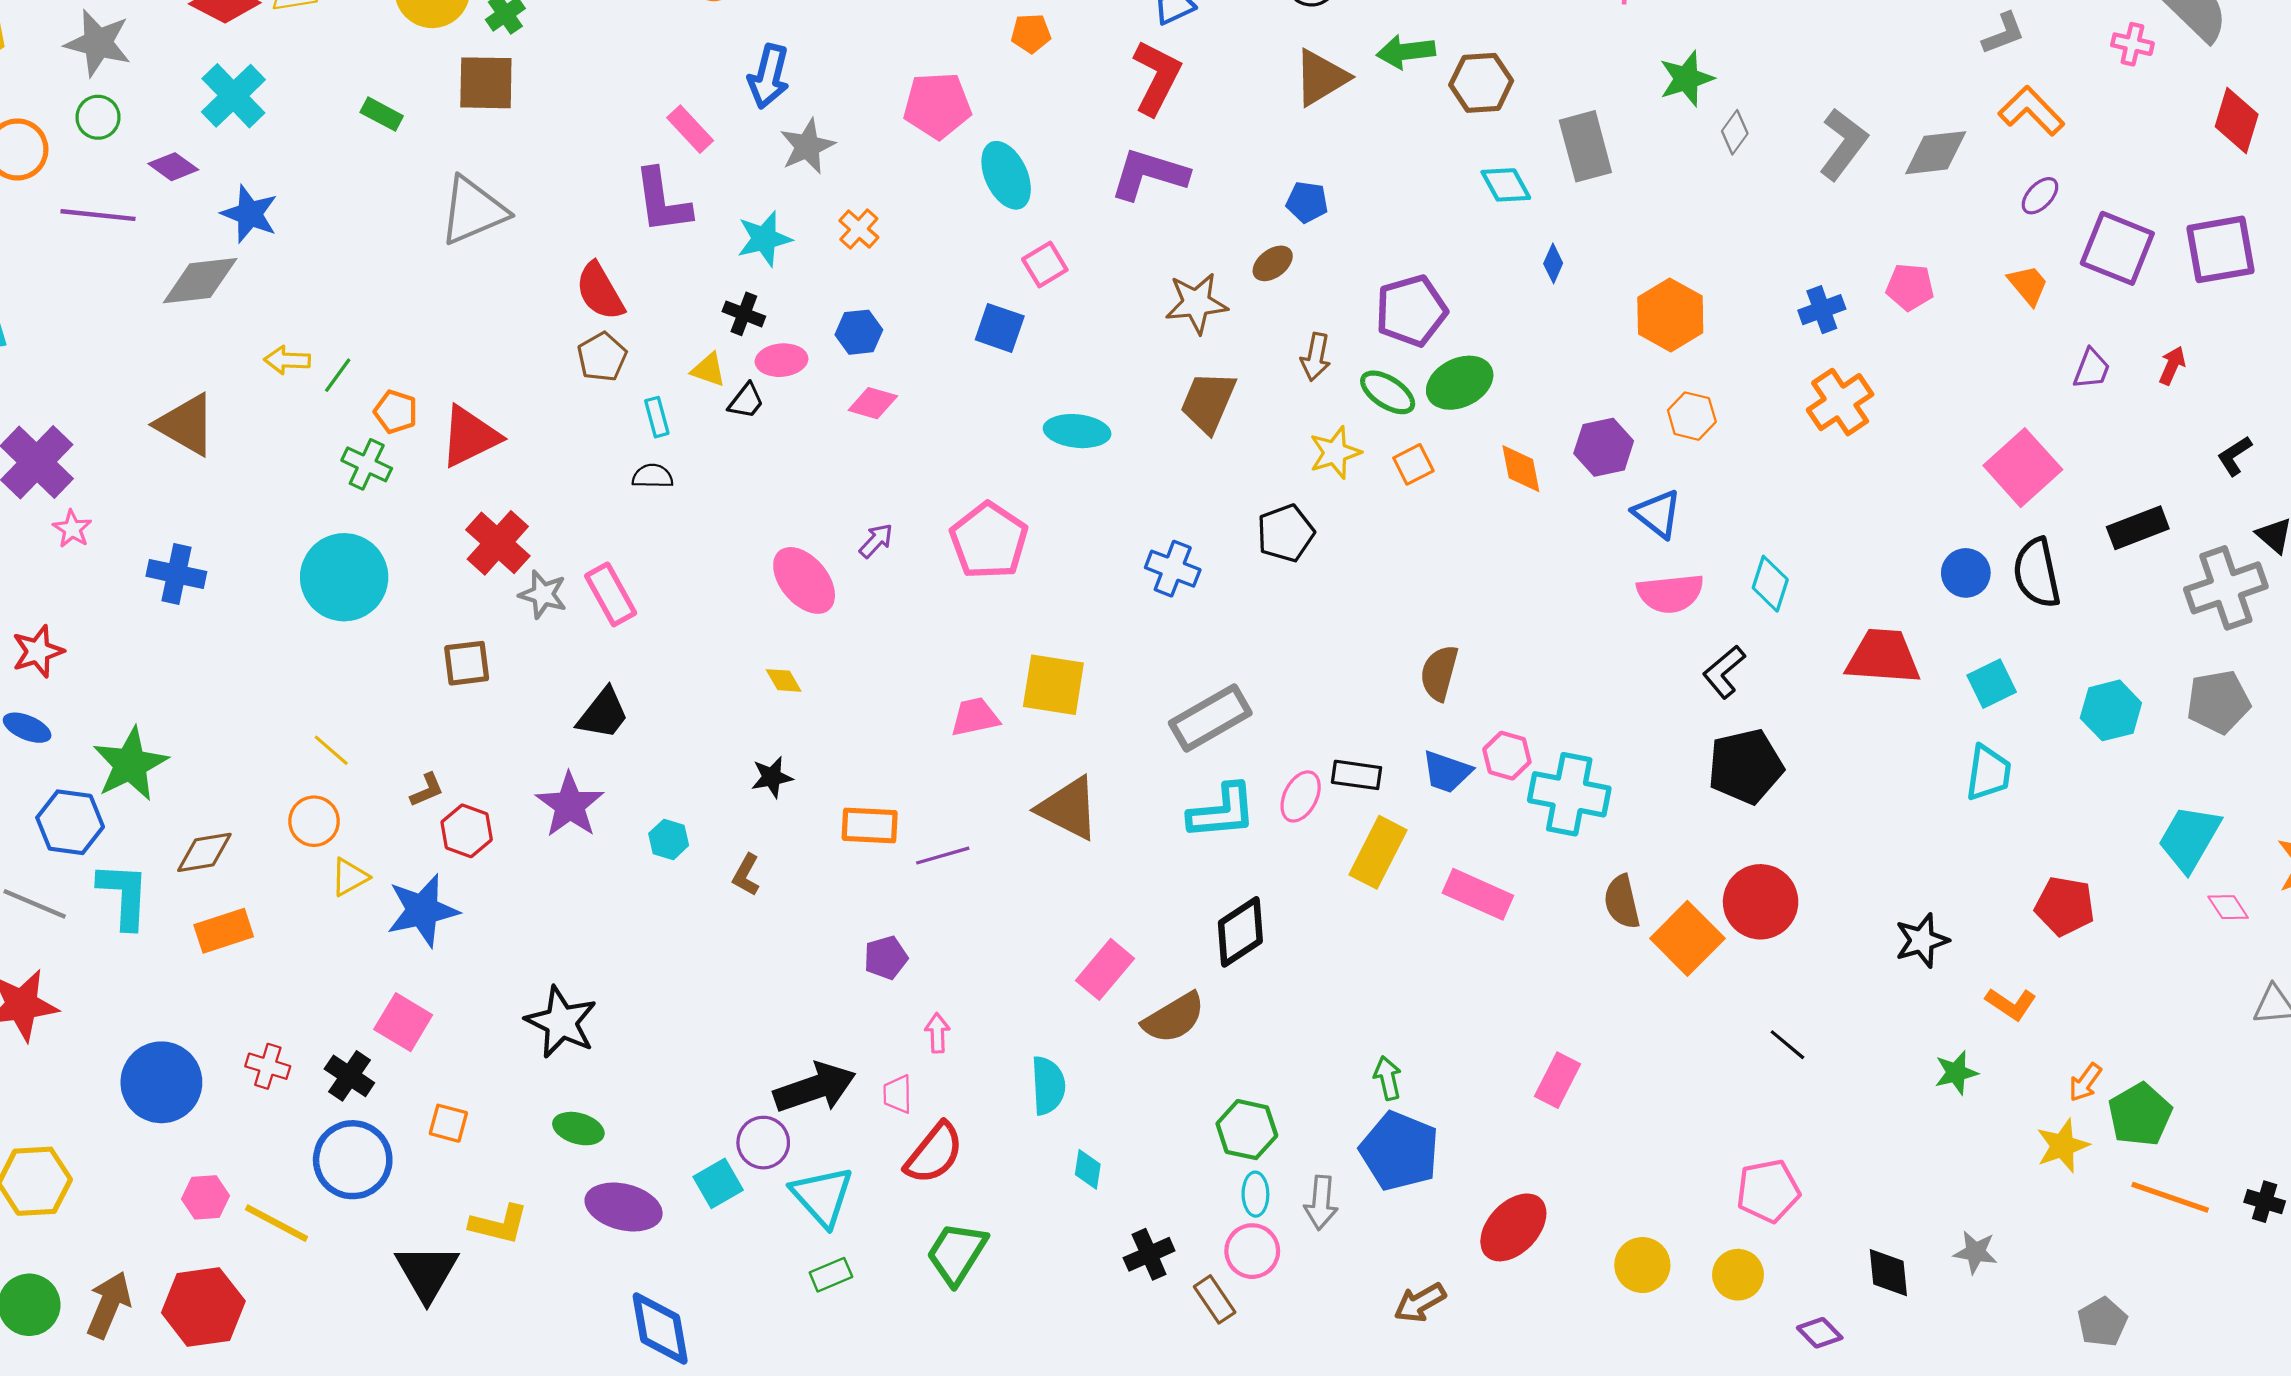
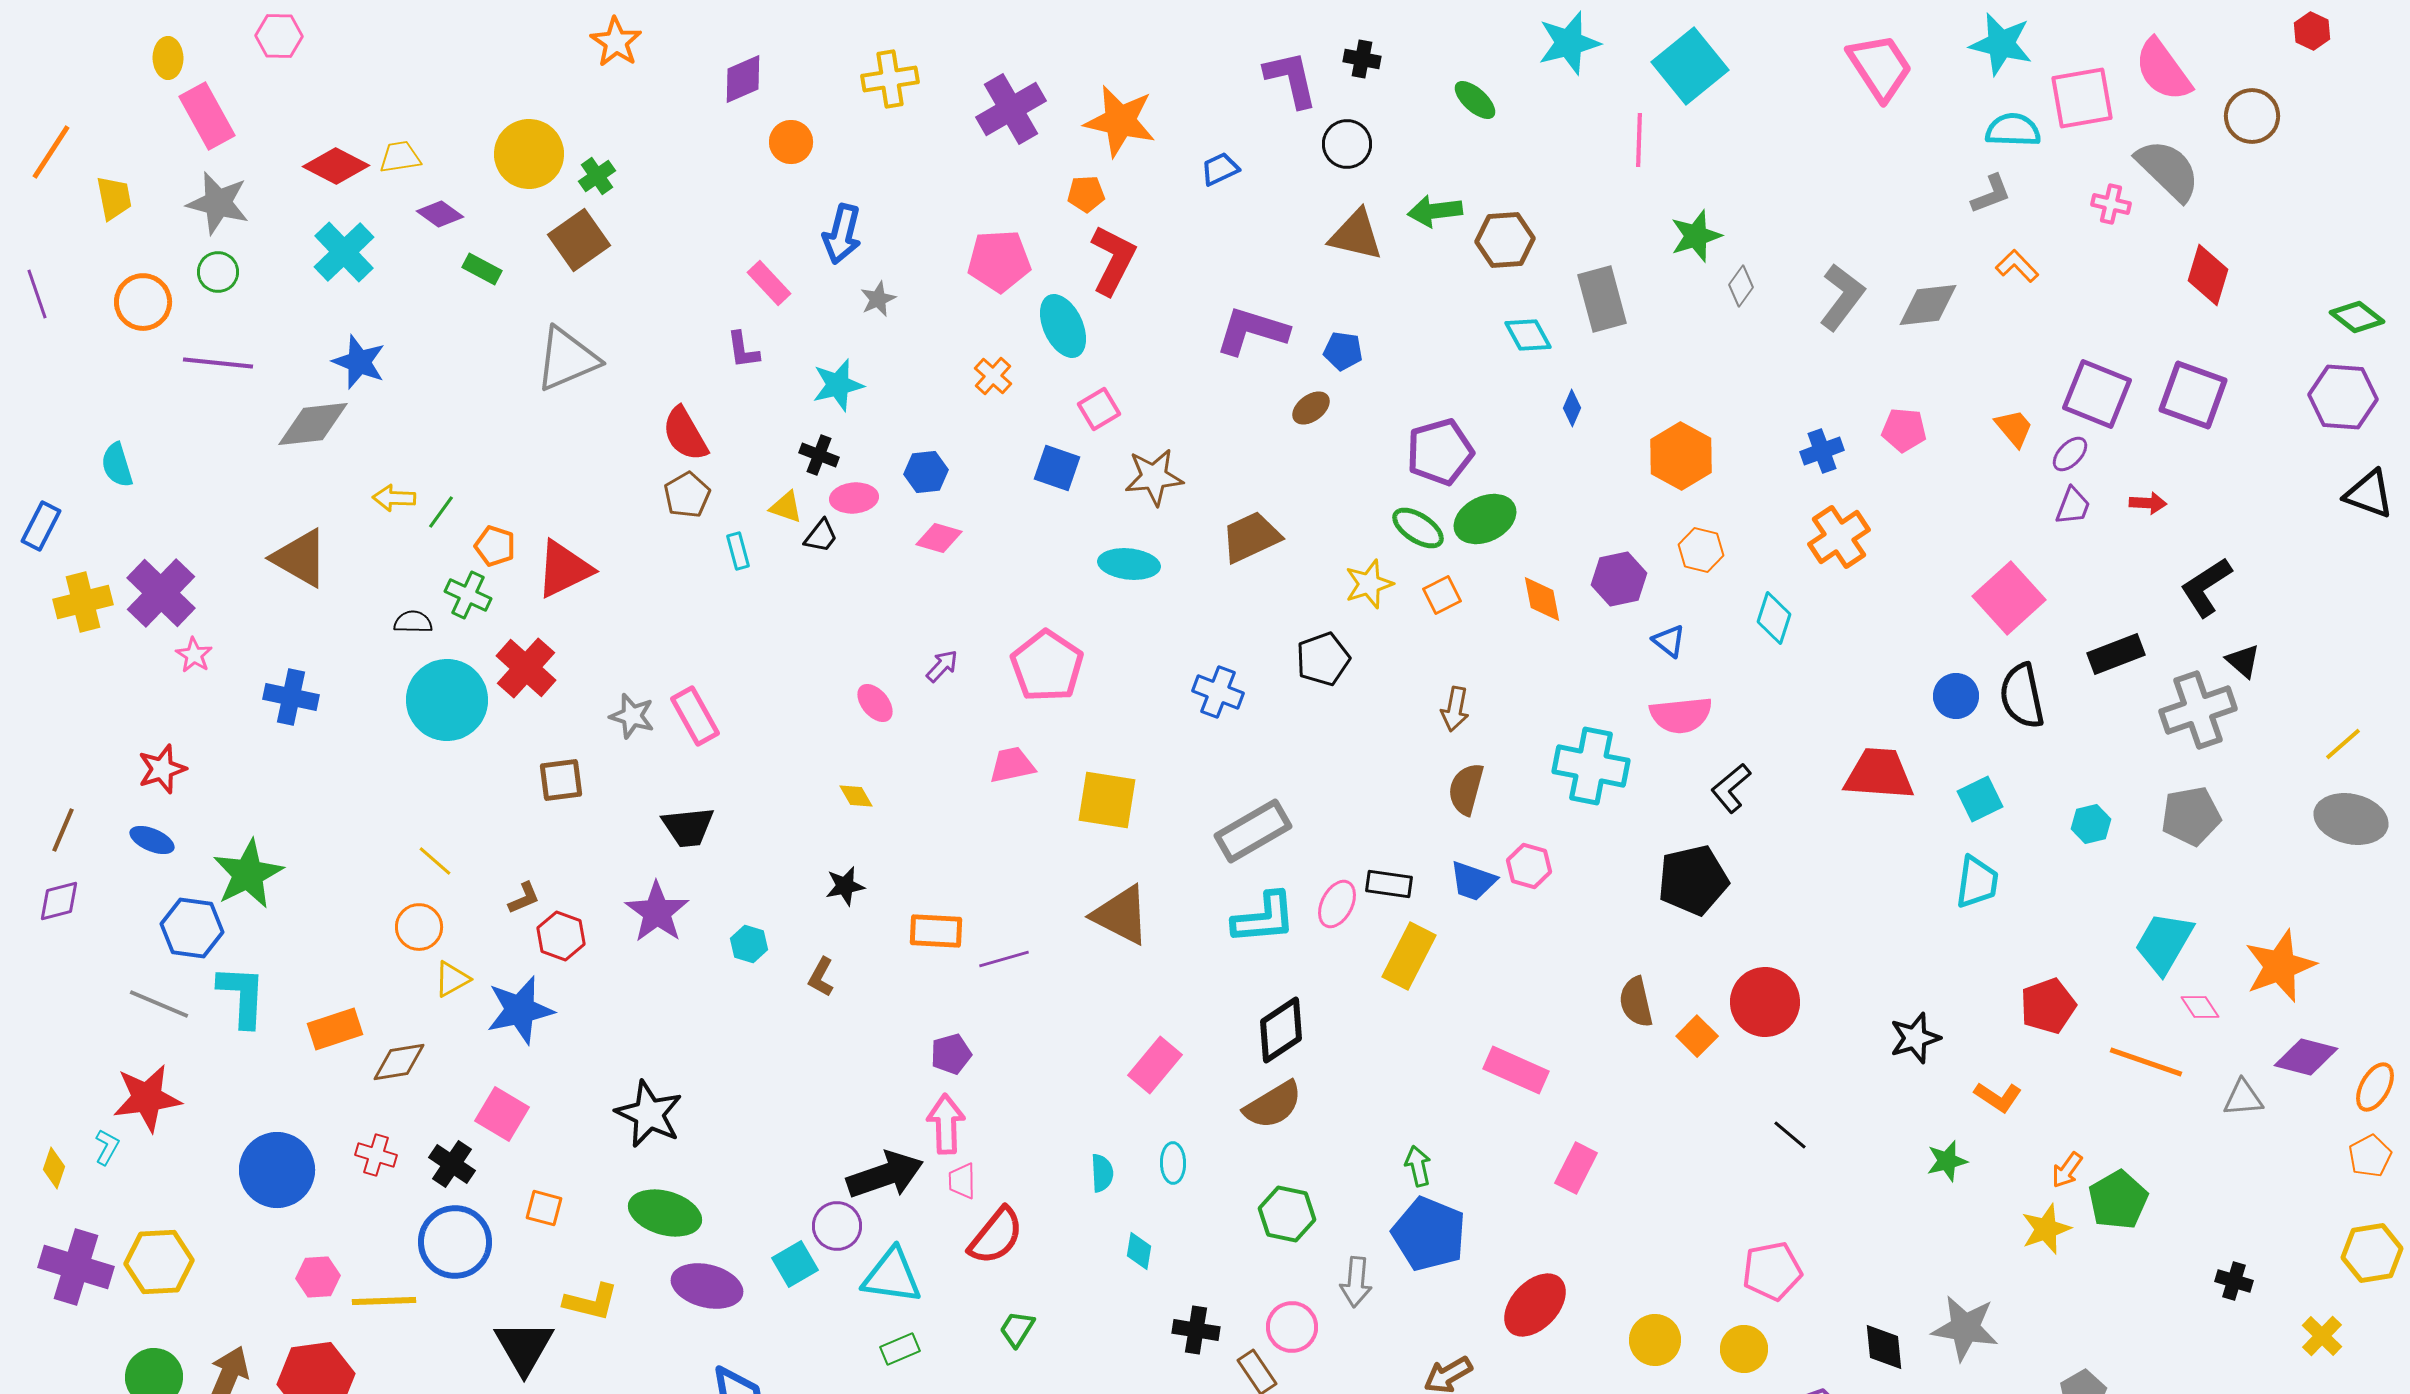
red L-shape: (1157, 77) -> (1113, 260), moved
brown triangle: (1321, 77) -> (1356, 235), turned 44
brown square: (486, 83) -> (579, 240), turned -36
orange L-shape: (2031, 111) -> (2017, 266), size x0.7
gray star: (807, 146) -> (878, 299), size x0.7
purple diamond: (173, 167) -> (440, 214), moved
purple L-shape: (1149, 174) -> (1252, 331), moved
purple ellipse: (2040, 196) -> (2070, 454), moved
purple L-shape: (662, 201) -> (743, 350), size x0.6
orange cross: (859, 229) -> (993, 376), moved
purple square: (2221, 249) -> (2193, 395), turned 30
brown star: (1196, 303) -> (1154, 477), moved
brown arrow: (1316, 357) -> (1455, 709), moved
red arrow: (2172, 366) -> (2148, 503), turned 69
brown trapezoid: (1208, 402) -> (1251, 537), turned 42
black L-shape: (2235, 456) -> (2206, 587), size x1.6
black semicircle: (653, 476) -> (413, 622), moved
blue triangle: (1657, 514) -> (1669, 641), size x0.7
red cross: (498, 543) -> (526, 668), moved
pink ellipse: (804, 580) -> (875, 703), size x0.6
cyan diamond: (1770, 584) -> (1774, 618), moved
cyan hexagon: (2111, 710) -> (2091, 824), size x0.7
black trapezoid: (603, 714) -> (688, 827), turned 46
pink trapezoid: (975, 717) -> (1012, 765), moved
black pentagon: (1746, 766) -> (1693, 880), moved
cyan cross: (1569, 794) -> (1591, 766), moved
brown diamond: (204, 852) -> (399, 1062), moved
pink rectangle: (1478, 894) -> (1516, 1070), moved
red pentagon: (2065, 906) -> (2048, 1006), turned -30
orange square: (1687, 938) -> (1697, 1036), size x0.6
brown semicircle: (1174, 1018) -> (1273, 1105), moved
pink arrow: (937, 1033) -> (946, 1124), moved, size x1.6
cyan semicircle: (1048, 1086) -> (1102, 1173), size x0.7
green ellipse: (578, 1129) -> (665, 1213), size x1.5
cyan ellipse: (1255, 1194) -> (1173, 1163), moved
cyan triangle: (822, 1196) -> (892, 1276), turned -40
orange line: (2170, 1197) -> (2146, 1062), moved
yellow line: (276, 1223) -> (384, 1301), turned -30
gray star: (1976, 1252) -> (1965, 1328), size x1.6
green trapezoid: (957, 1253) -> (1017, 1329), size x0.6
black cross: (1149, 1254) -> (1196, 1330), turned 33

